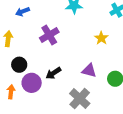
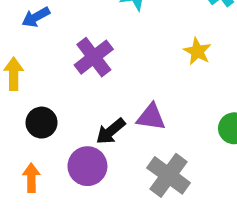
purple triangle: (89, 71) -> (151, 117), moved
purple circle: (32, 83) -> (87, 166), moved

